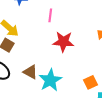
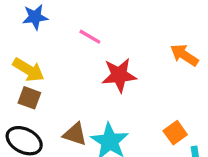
pink line: (50, 15) -> (90, 37), turned -56

